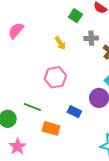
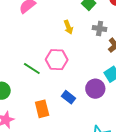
green line: (32, 107) -> (32, 69), moved
orange rectangle: (51, 128) -> (42, 109), turned 48

